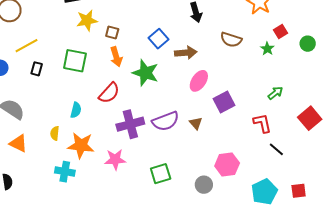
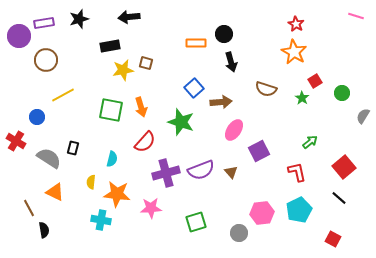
brown square: (112, 33) -> (146, 63), moved
orange arrow: (116, 57) -> (141, 107), moved
black rectangle: (37, 69) -> (73, 148), moved
black line: (276, 149) -> (339, 198), moved
red square: (299, 191) -> (333, 239), turned 35
cyan pentagon: (264, 192) -> (299, 210), moved

